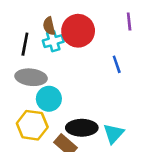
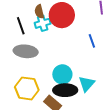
black line: (25, 44) -> (21, 26), turned -30
cyan circle: (49, 99) -> (62, 74), moved
cyan triangle: (114, 133) -> (87, 84), moved

